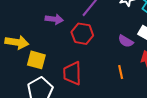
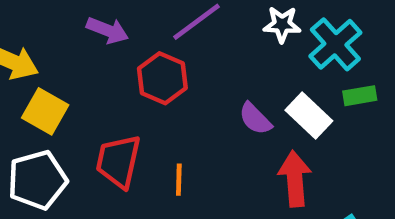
orange line: (121, 72) -> (179, 180), moved

